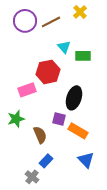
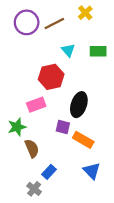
green rectangle: (83, 56) -> (98, 51), moved
pink rectangle: (27, 90) -> (36, 105), moved
brown semicircle: (40, 135) -> (32, 148), moved

